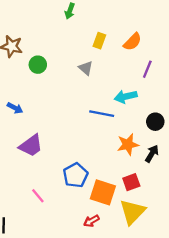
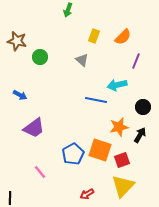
orange square: (103, 192) -> (100, 150), moved

